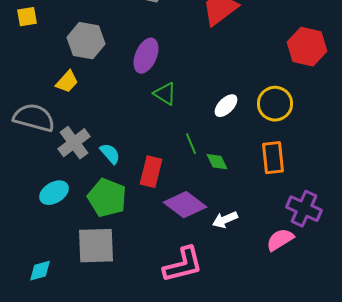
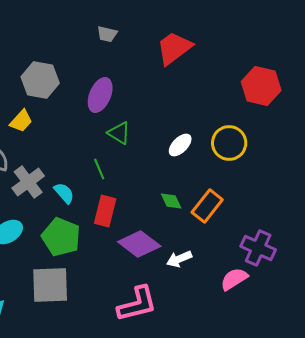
green line: (191, 144) -> (99, 169), moved
orange rectangle: (273, 158) -> (207, 206), moved, turned 44

